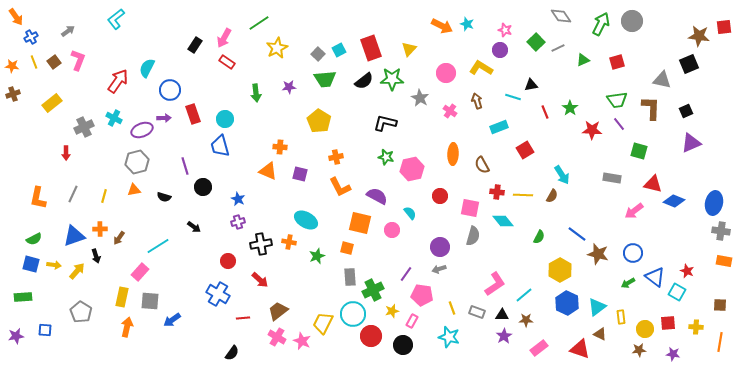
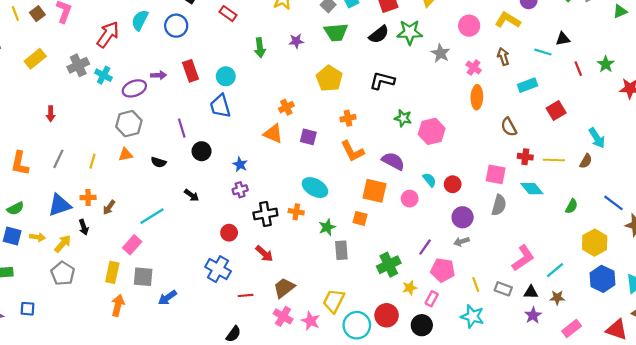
blue circle: (170, 90) -> (176, 26), moved
black L-shape: (385, 123) -> (382, 81), moved
gray cross: (84, 127) -> (78, 65), moved
orange cross: (280, 147) -> (286, 107), turned -32
orange ellipse: (453, 154) -> (477, 97), moved
red circle: (440, 196) -> (453, 184), moved
gray rectangle: (350, 277) -> (341, 250), moved
gray pentagon: (81, 312) -> (63, 273), moved
cyan circle: (353, 314) -> (357, 325), moved

